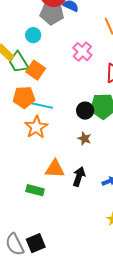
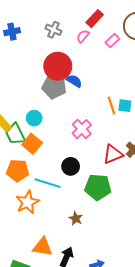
cyan circle: (33, 35) -> (34, 118), moved
cyan line: (40, 105) -> (48, 183), moved
black circle: (85, 111) -> (71, 166), moved

